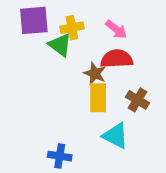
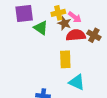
yellow cross: (72, 28) -> (58, 13), moved
brown star: (95, 73) -> (64, 23), moved
brown cross: (138, 100) -> (94, 35), moved

